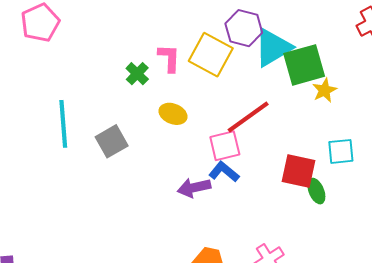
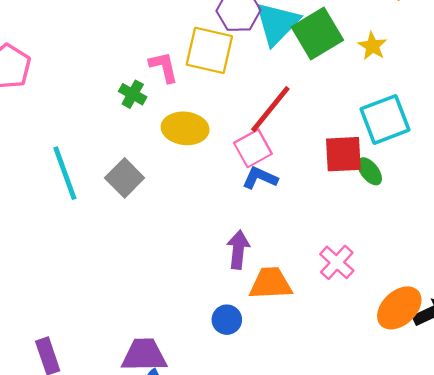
yellow star: (324, 90) -> (372, 46), moved
yellow ellipse: (173, 114) -> (185, 128), size x1.4
cyan square: (341, 151) -> (385, 119), size x1.5
purple arrow: (194, 188) -> (238, 250), moved, turned 124

